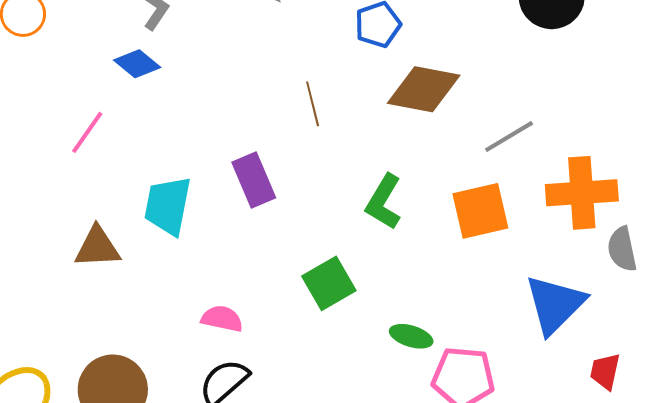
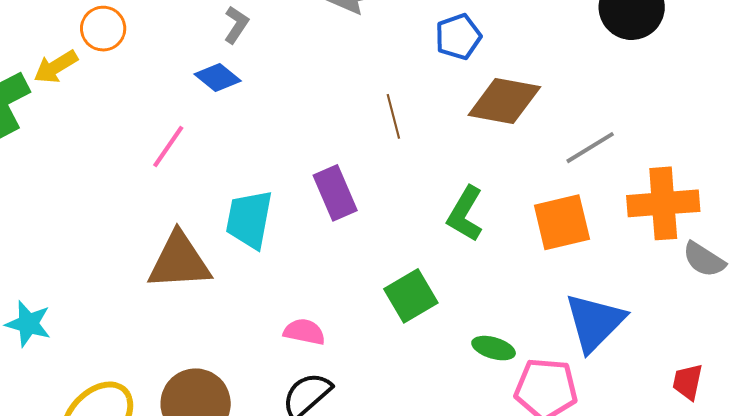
brown triangle: (97, 247) -> (179, 261), size x1.4
gray semicircle: (622, 249) -> (704, 260), turned -45
blue triangle: (555, 304) -> (595, 322), moved

